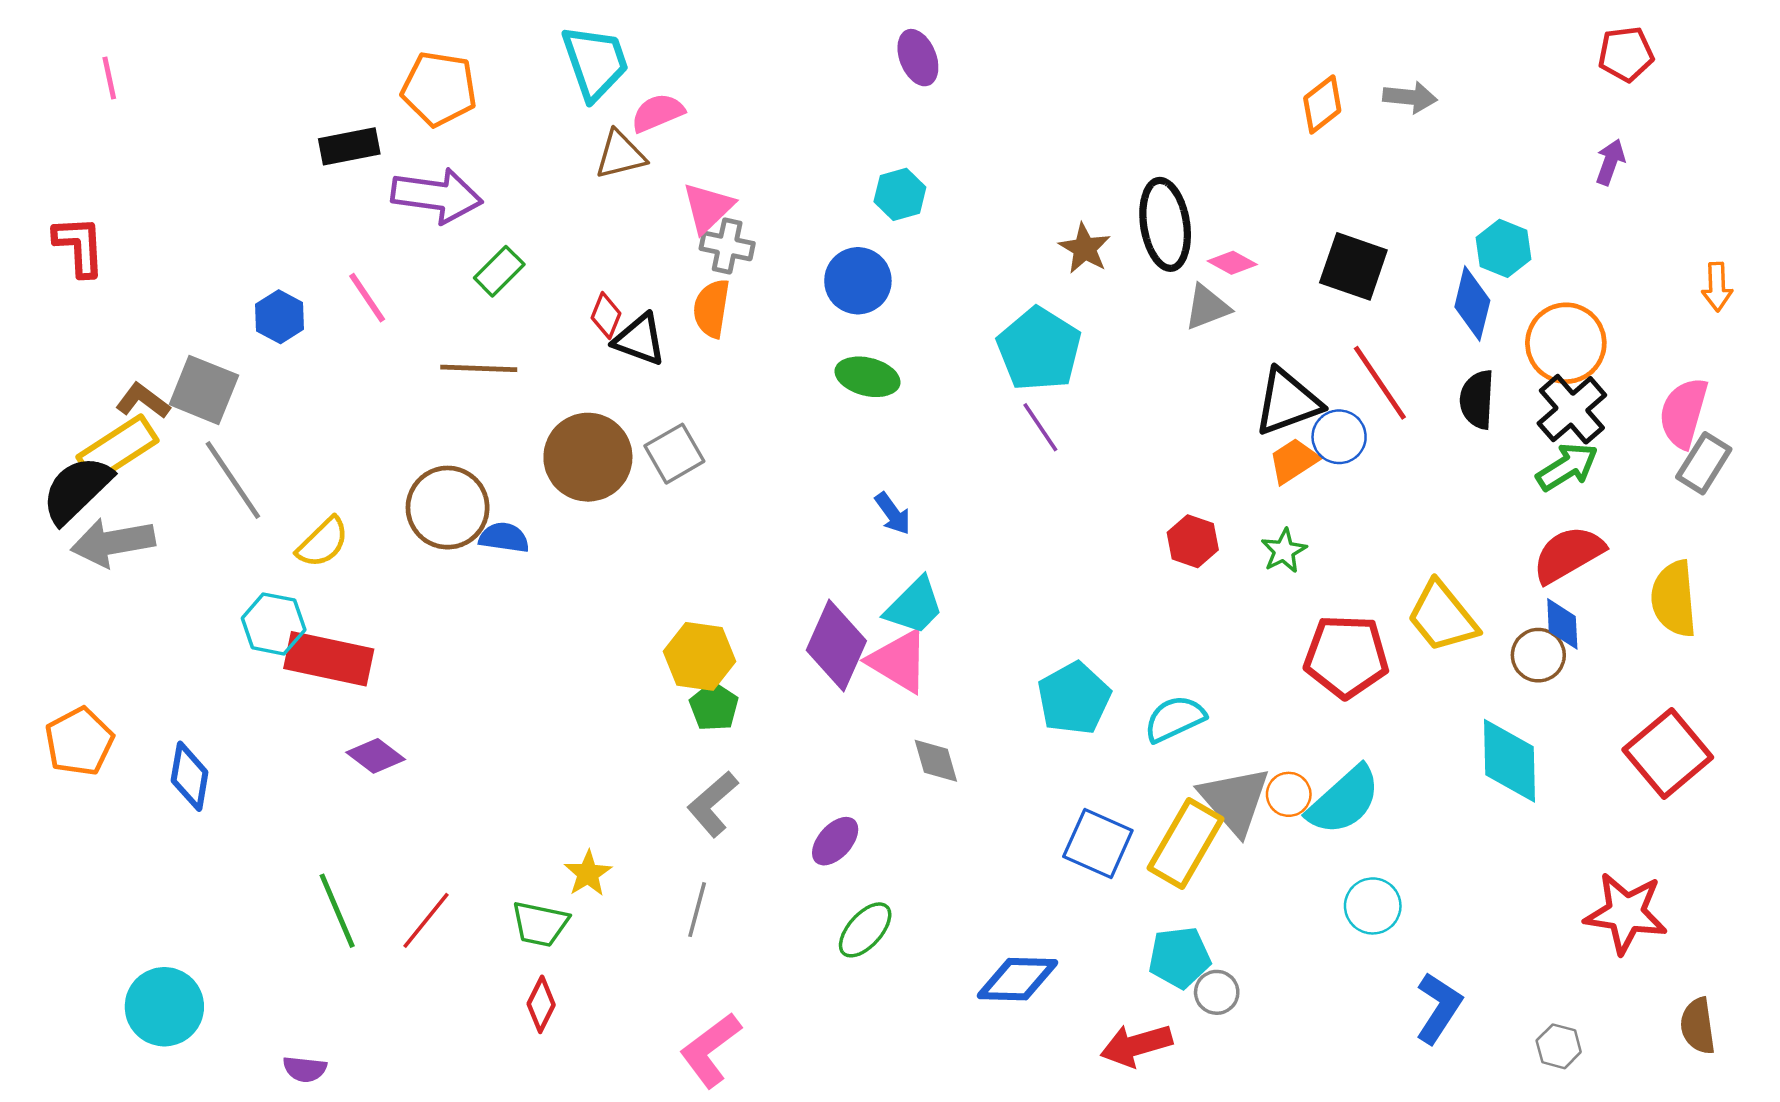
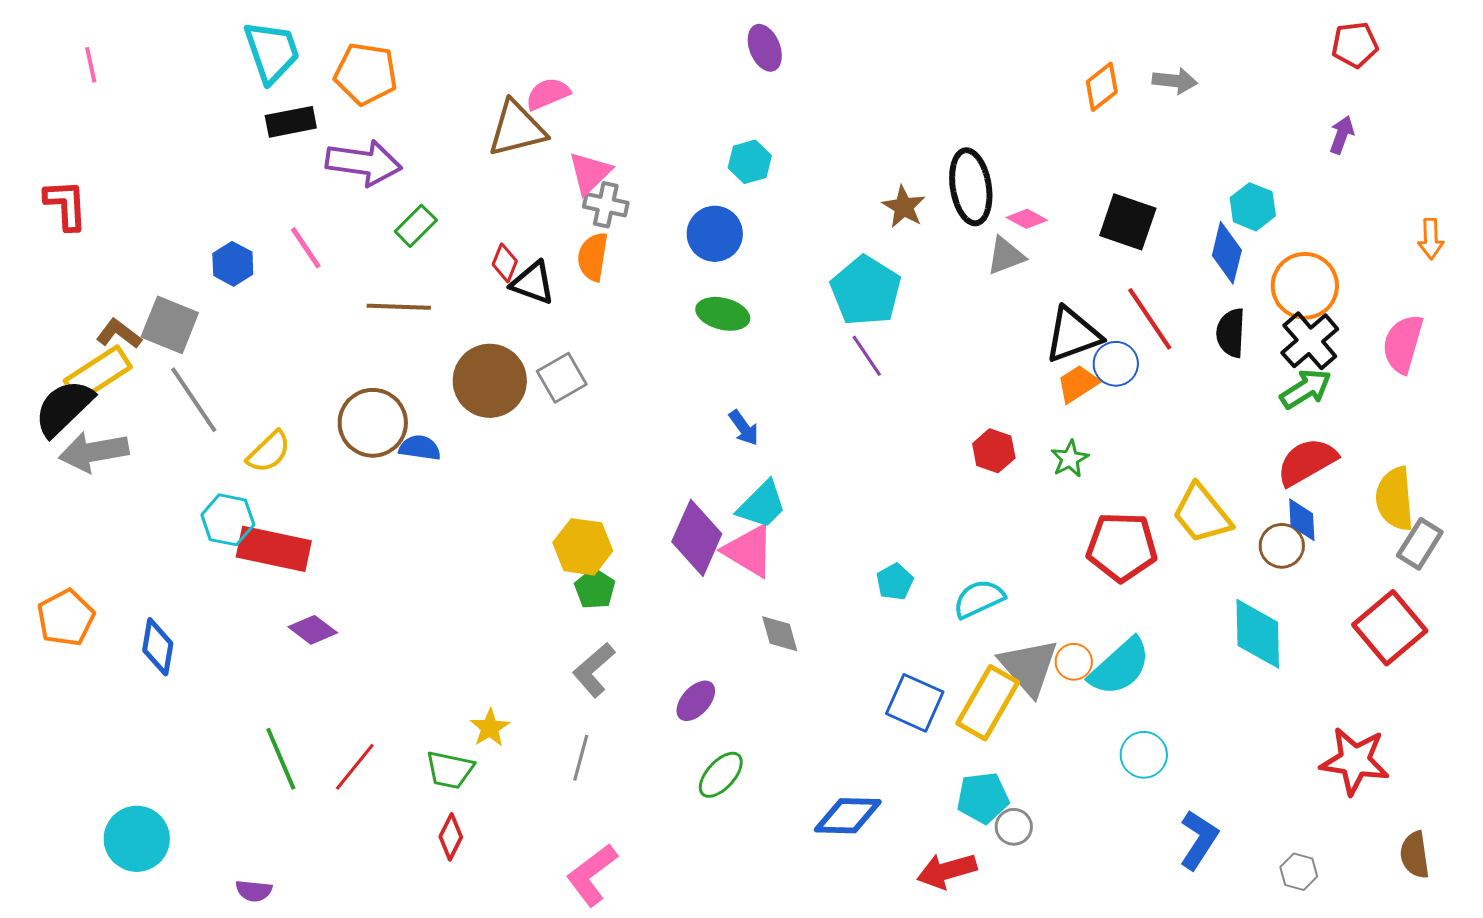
cyan trapezoid: (595, 62) -> (272, 52), moved
brown triangle: (620, 155) -> (517, 129), size x1.4
gray rectangle: (1704, 463) -> (1420, 544), moved
cyan pentagon: (1074, 698) -> (895, 582), size x0.6

